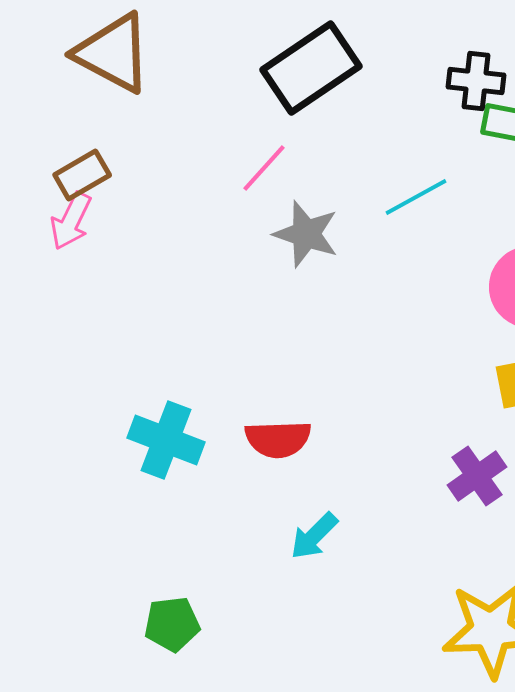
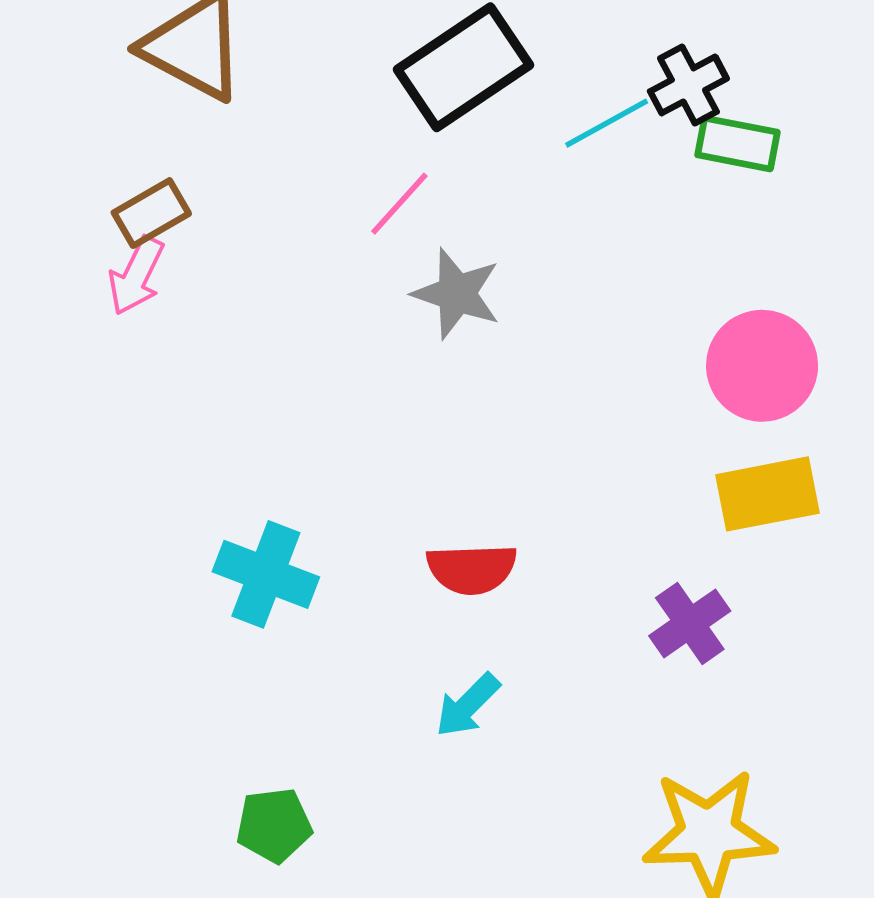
black cross: (476, 81) -> (688, 85), turned -34
cyan line: (416, 197) -> (607, 123), moved
red semicircle: (278, 439) -> (472, 569), moved

